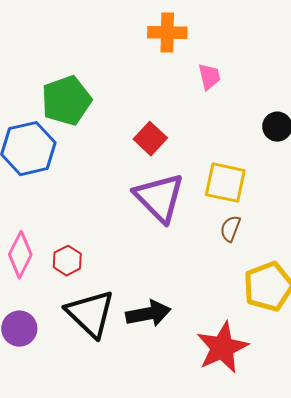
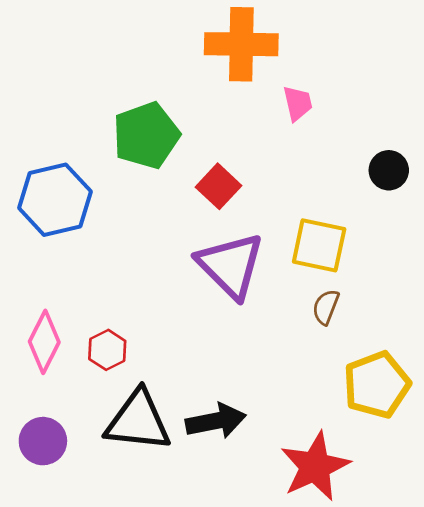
orange cross: (167, 33) -> (241, 44), size x1.4
green pentagon: (66, 101) -> (146, 135), moved
black triangle: (90, 314) -> (138, 421), turned -38

